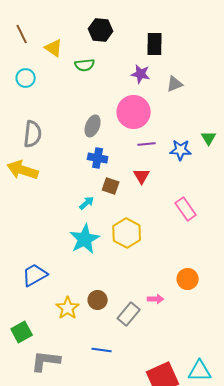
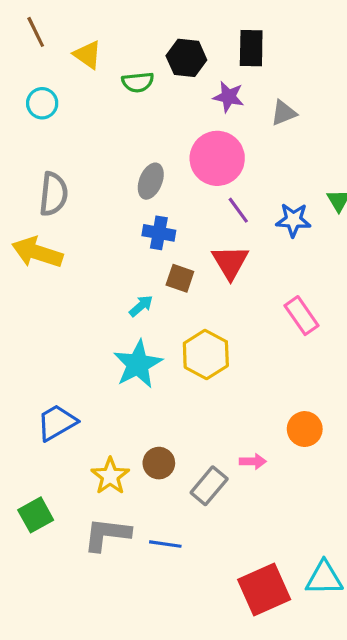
black hexagon: (101, 30) -> (186, 58), moved
purple line: (147, 144) -> (238, 210), turned 60
red triangle: (142, 176) -> (230, 262), size x1.4
gray L-shape: (46, 361) -> (107, 534), moved

